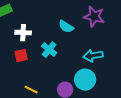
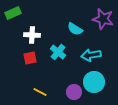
cyan arrow: (93, 56) -> (91, 55), moved

